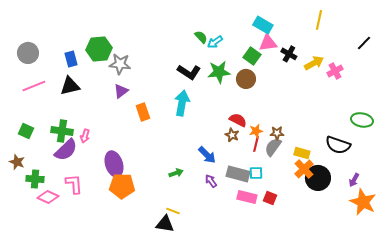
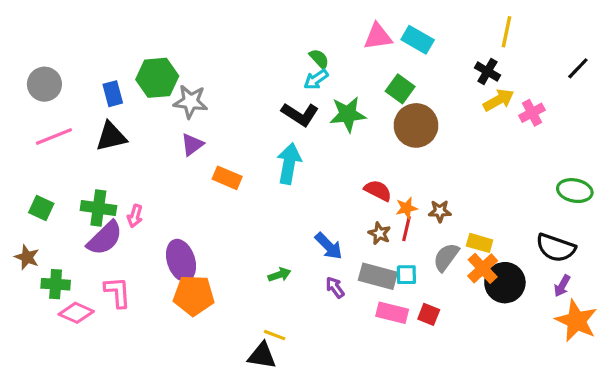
cyan arrow: (215, 42) -> (316, 79), moved
pink triangle: (268, 43) -> (378, 37), moved
black cross: (289, 54) -> (487, 71), moved
brown circle: (246, 79) -> (416, 125), moved, size x1.4
orange rectangle: (143, 112) -> (227, 178), turned -48
brown star: (232, 135) -> (379, 233), moved
black semicircle: (338, 145) -> (556, 248), moved
gray semicircle: (273, 147) -> (446, 257), moved

